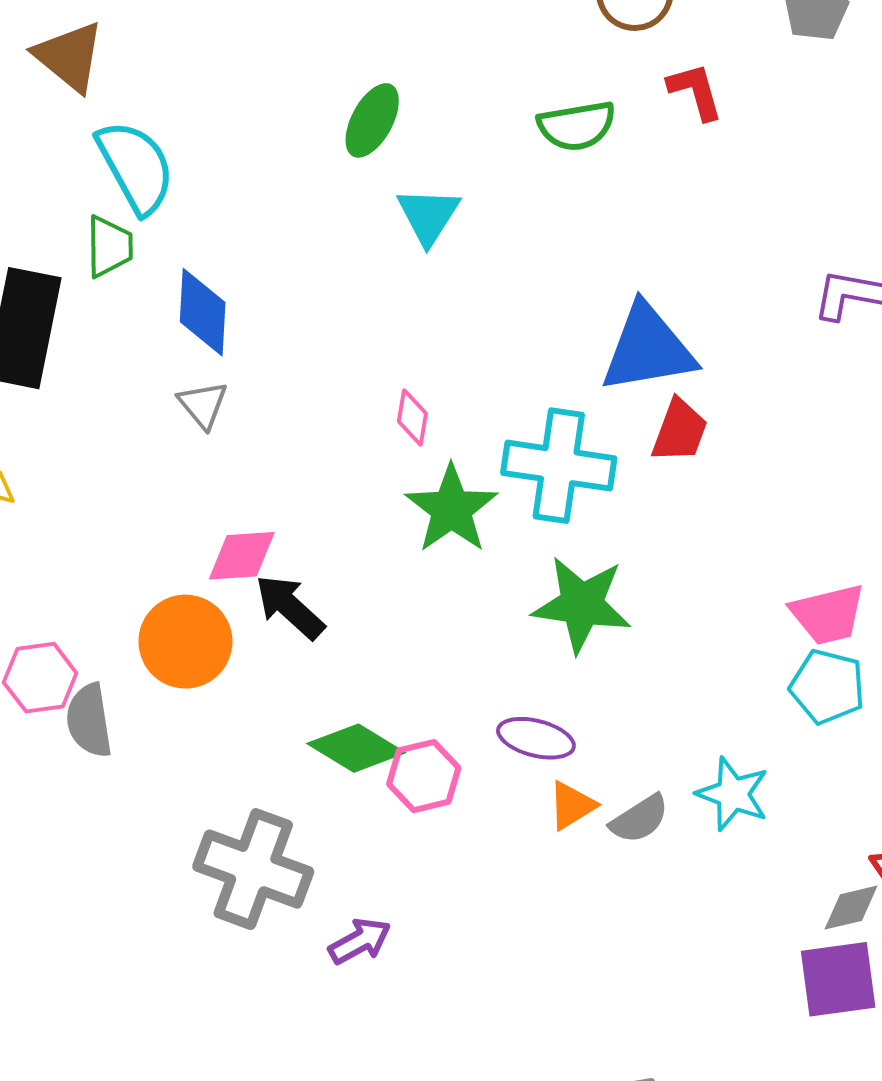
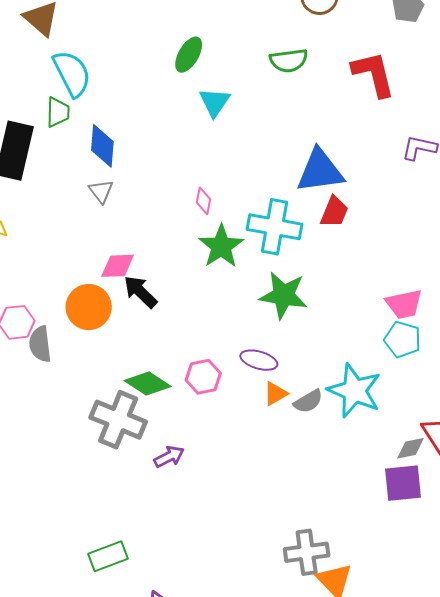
red L-shape: (695, 91) -> (374, 74), moved, size x1.6
green diamond: (356, 748) -> (148, 383), moved
cyan star: (733, 794) -> (354, 391), size x1.5

